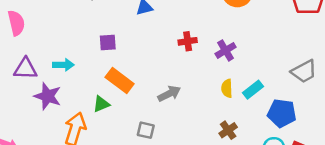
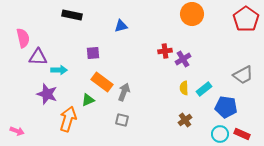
red cross: (188, 41) -> (165, 51), moved
purple triangle: (25, 69) -> (38, 57), moved
gray arrow: (169, 94) -> (124, 92), moved, turned -42

